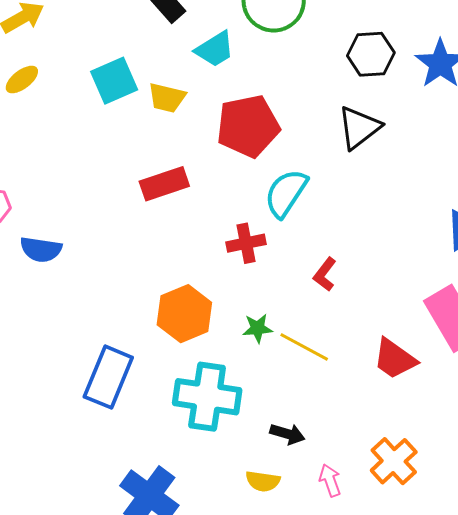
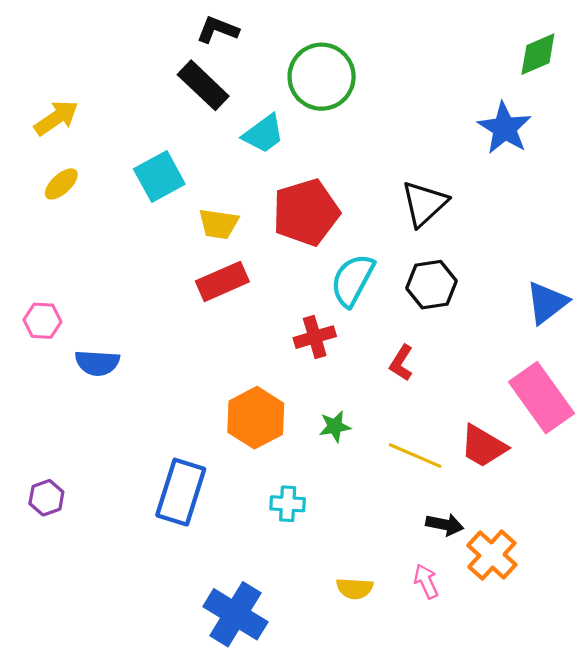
black hexagon: (371, 54) -> (431, 285), moved
yellow trapezoid: (167, 98) -> (219, 224), moved
yellow line: (304, 347) -> (415, 456), moved
cyan cross: (207, 397) -> (288, 504), size x0.5
black arrow: (287, 434) -> (445, 525), moved

